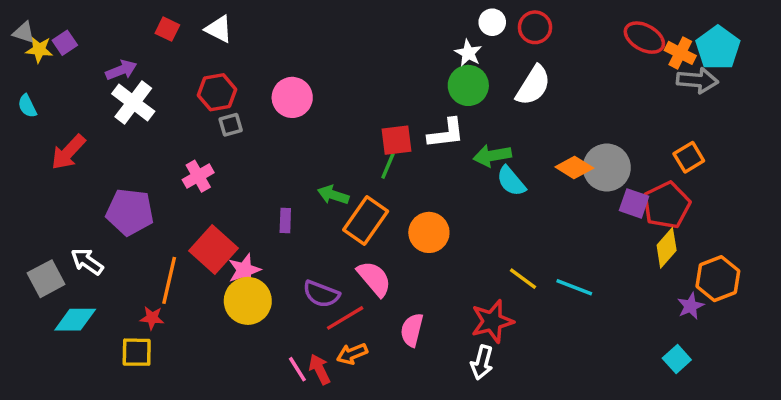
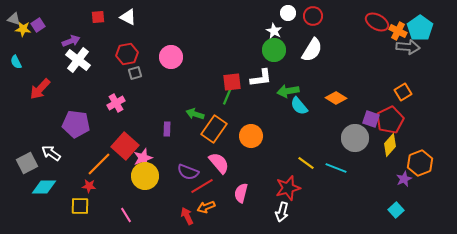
red square: (167, 29) -> (98, 17), turned -32
gray circle: (607, 168) -> (355, 138), moved
orange line: (169, 280) -> (99, 164), turned 32
pink line: (297, 369) -> (126, 215), moved

